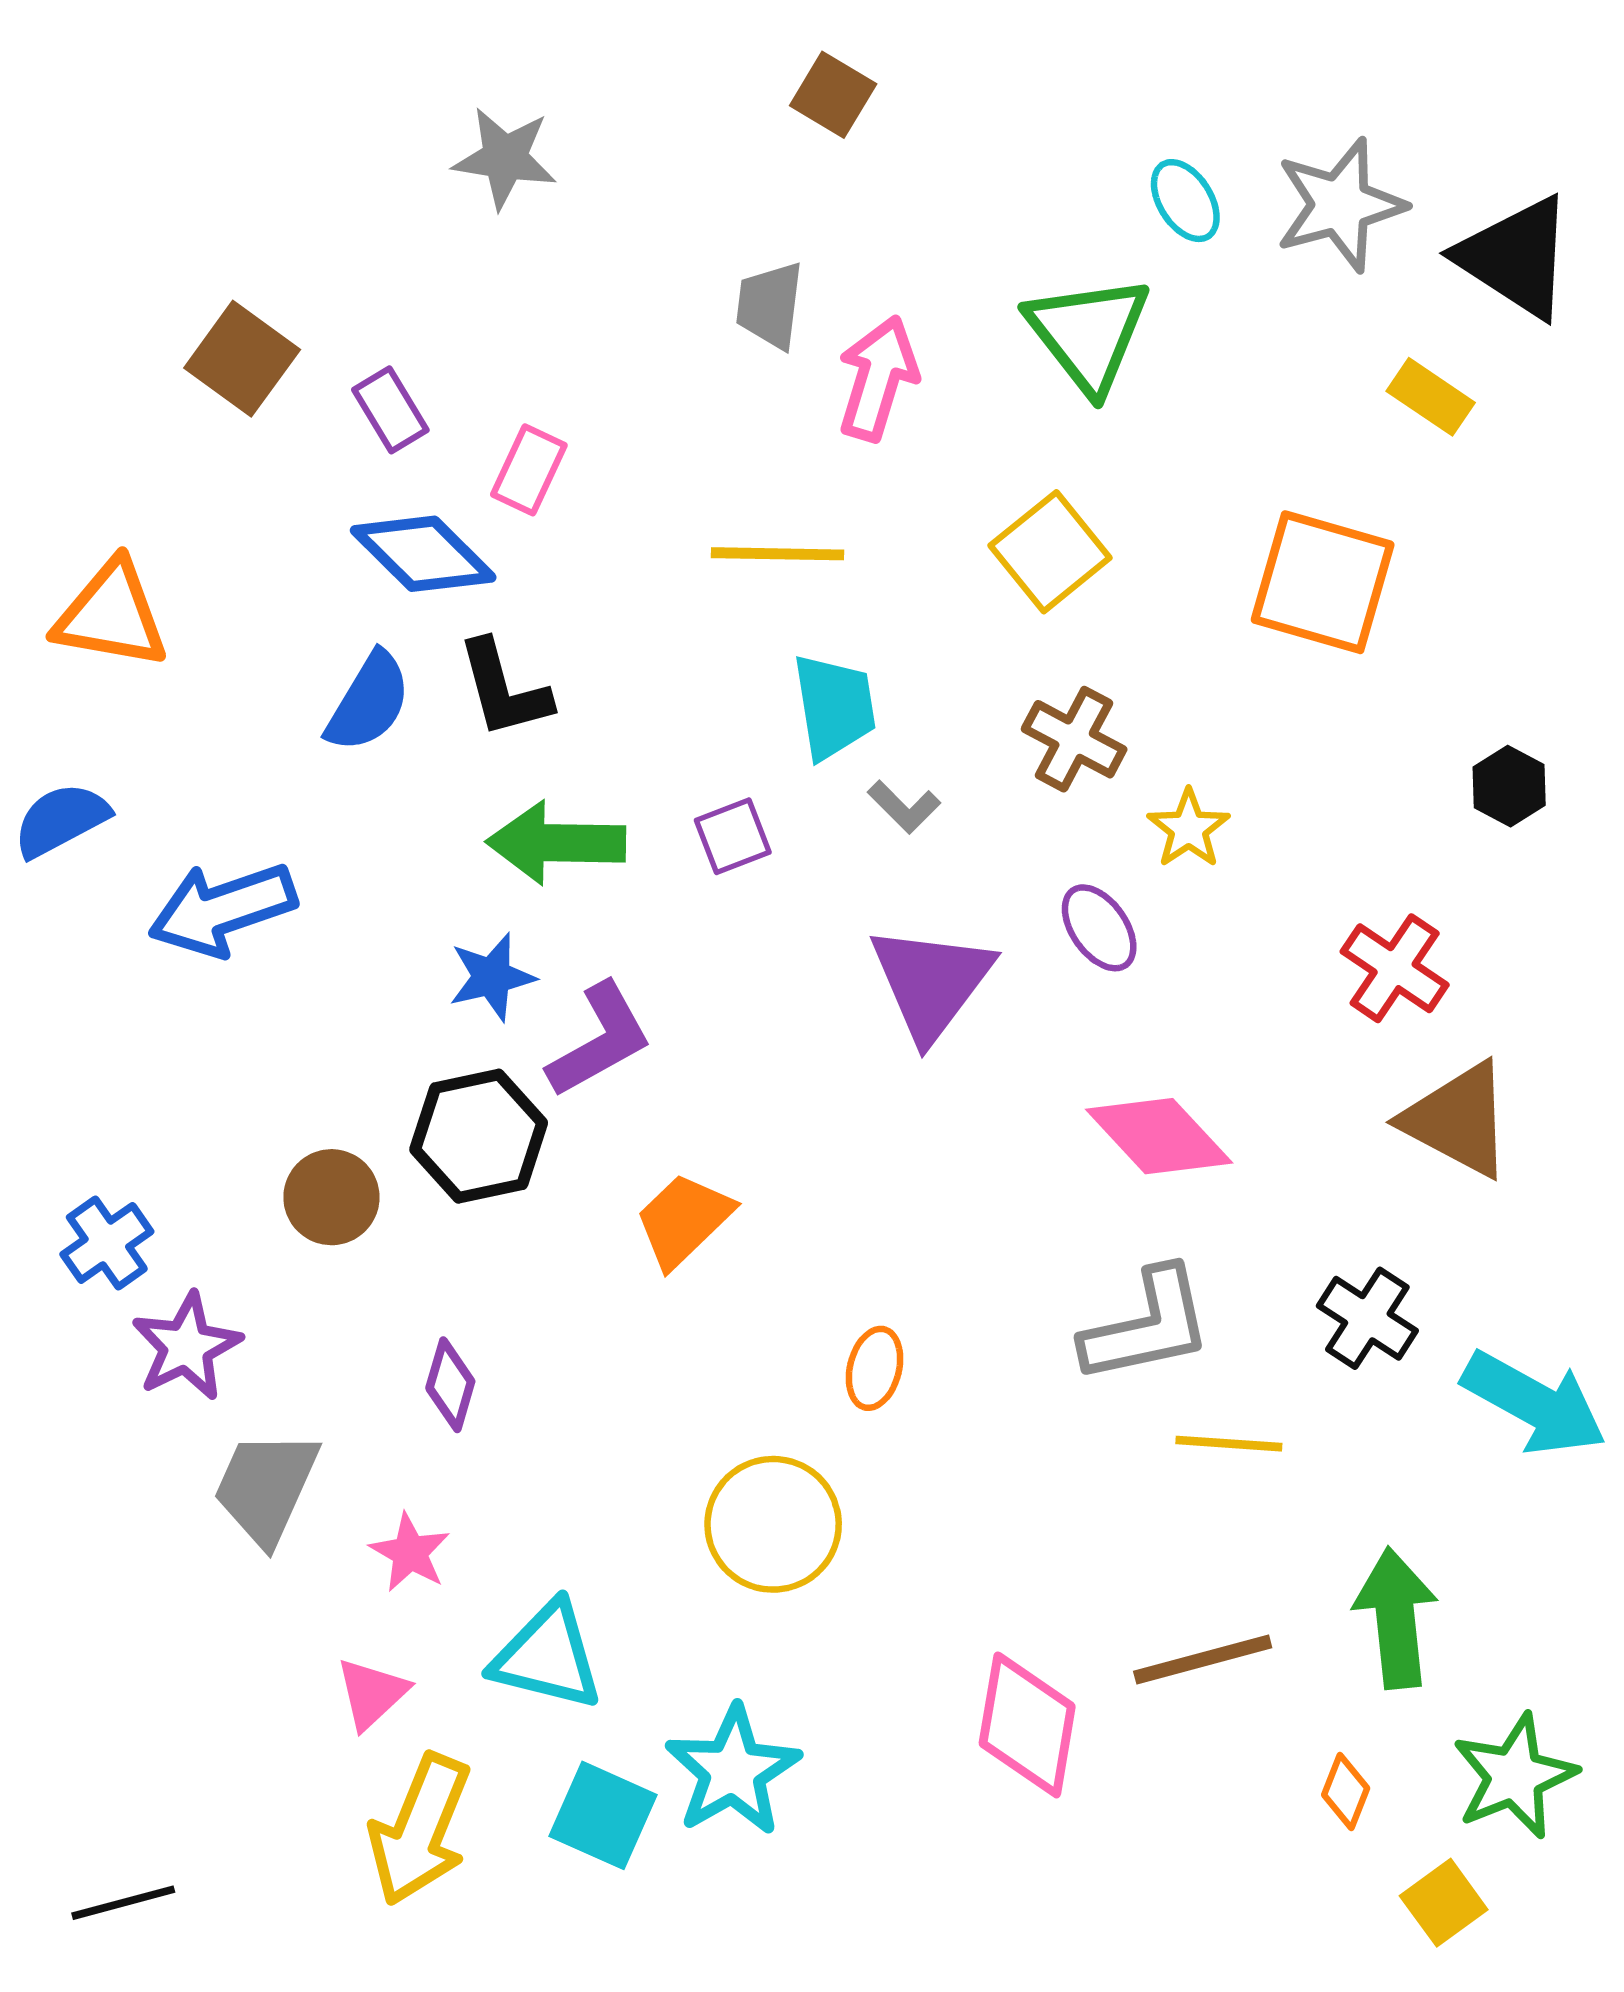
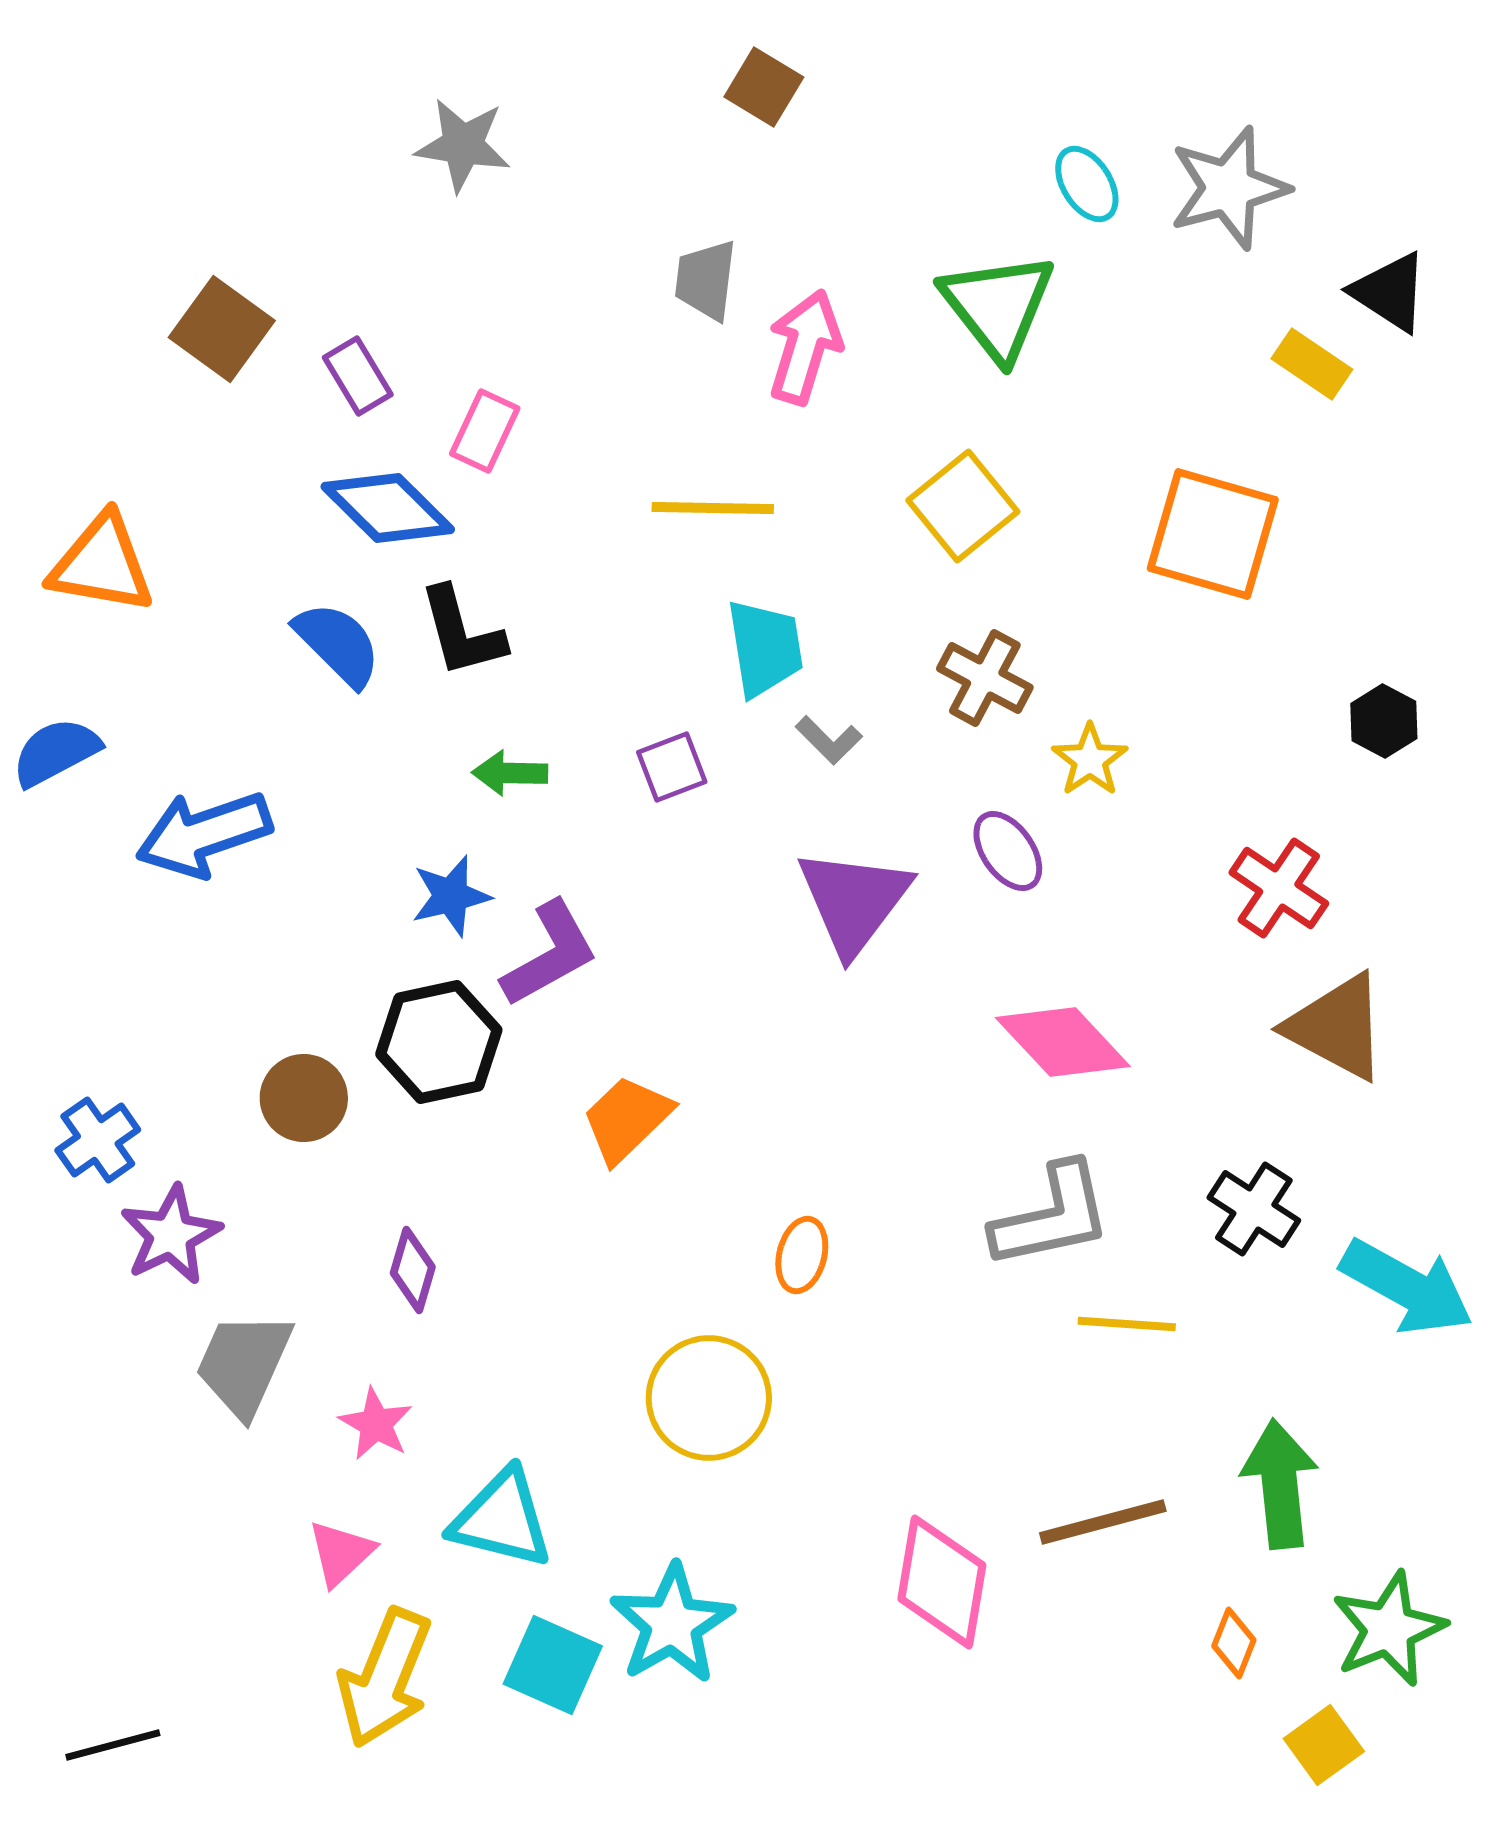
black triangle: (1516, 257) -> (1390, 292), moved, size x0.7
blue semicircle: (369, 702) -> (338, 644), turned -76
green arrow: (556, 843) -> (510, 773), size x0.6

